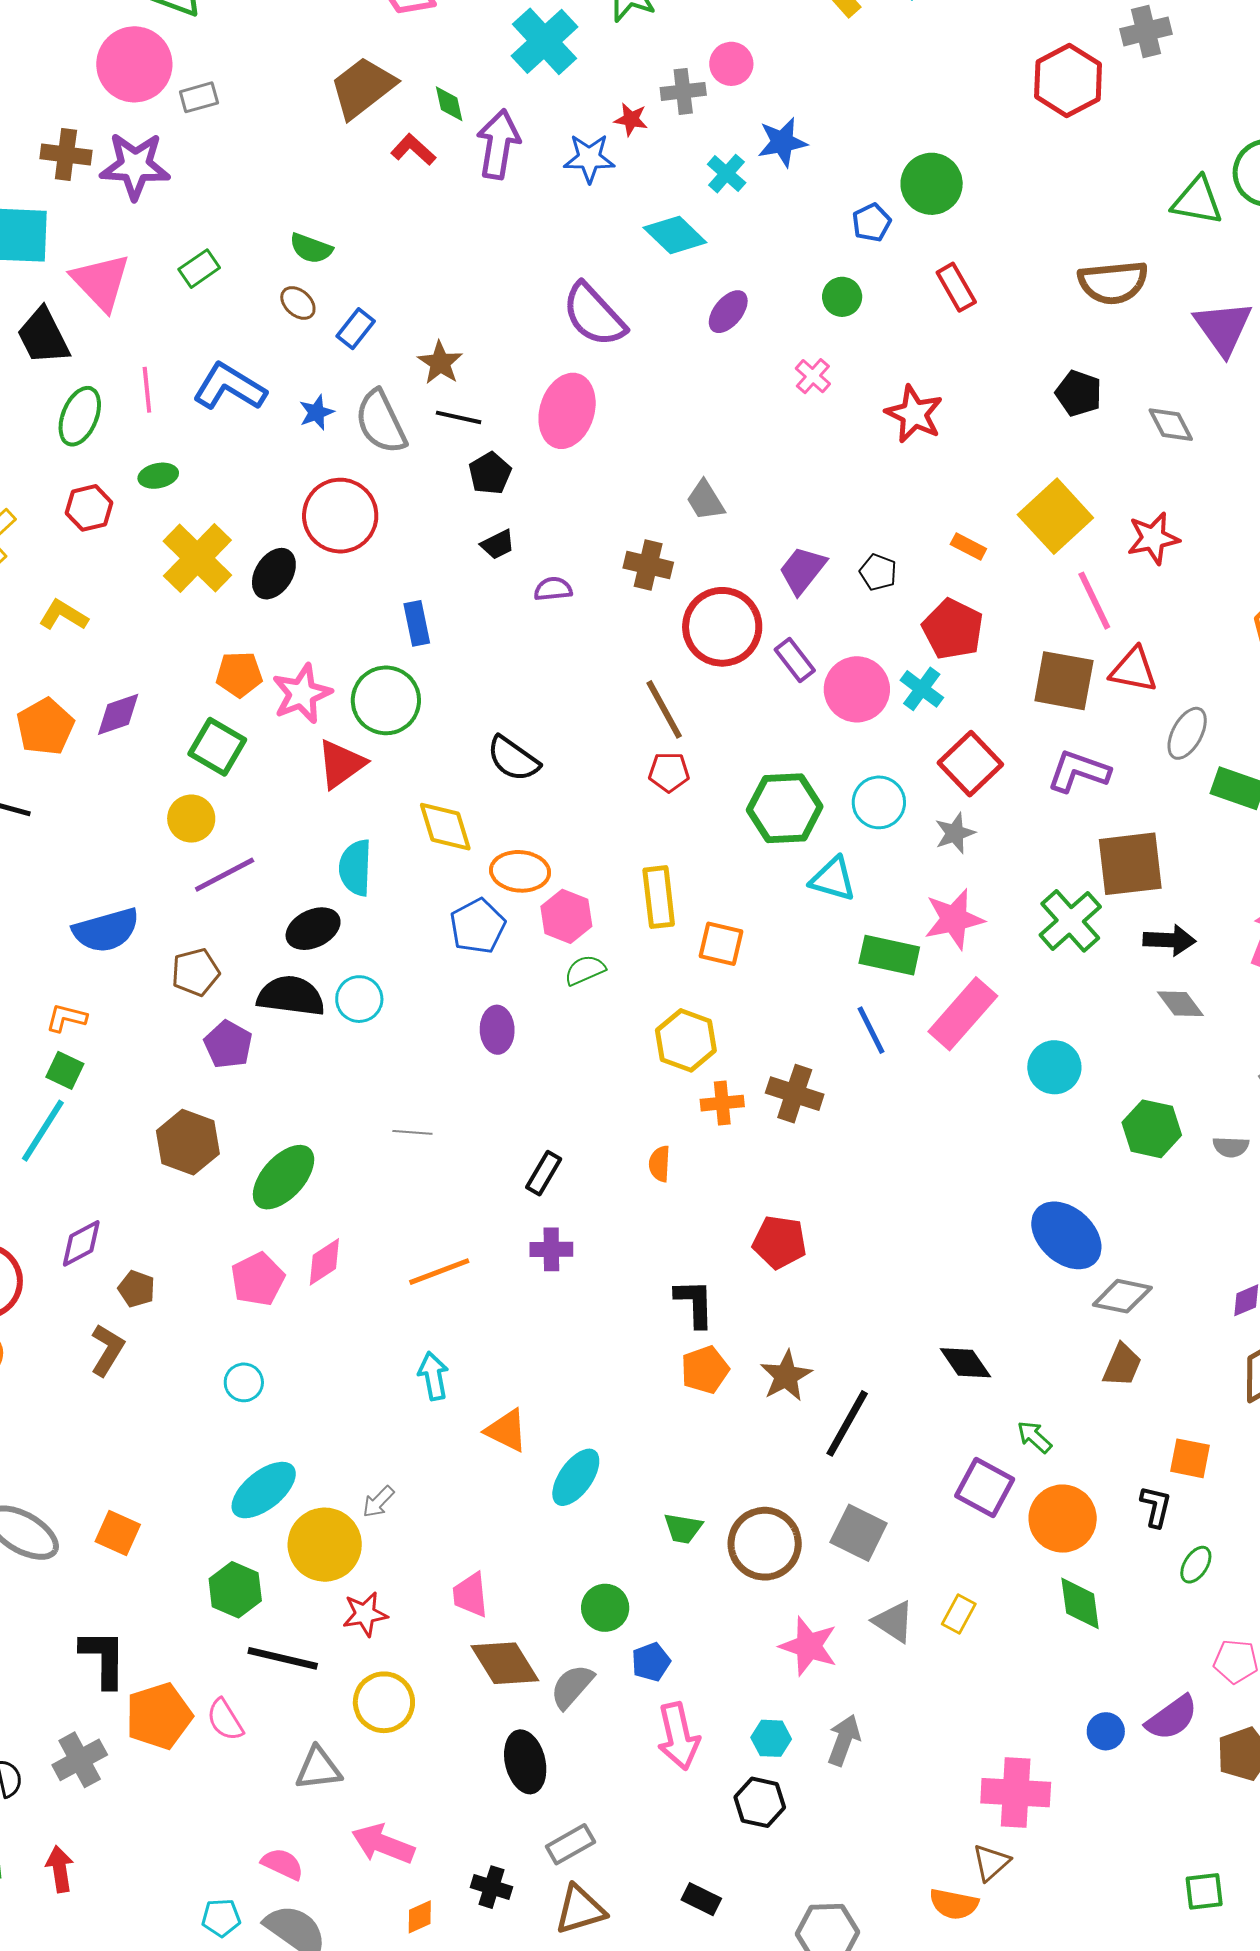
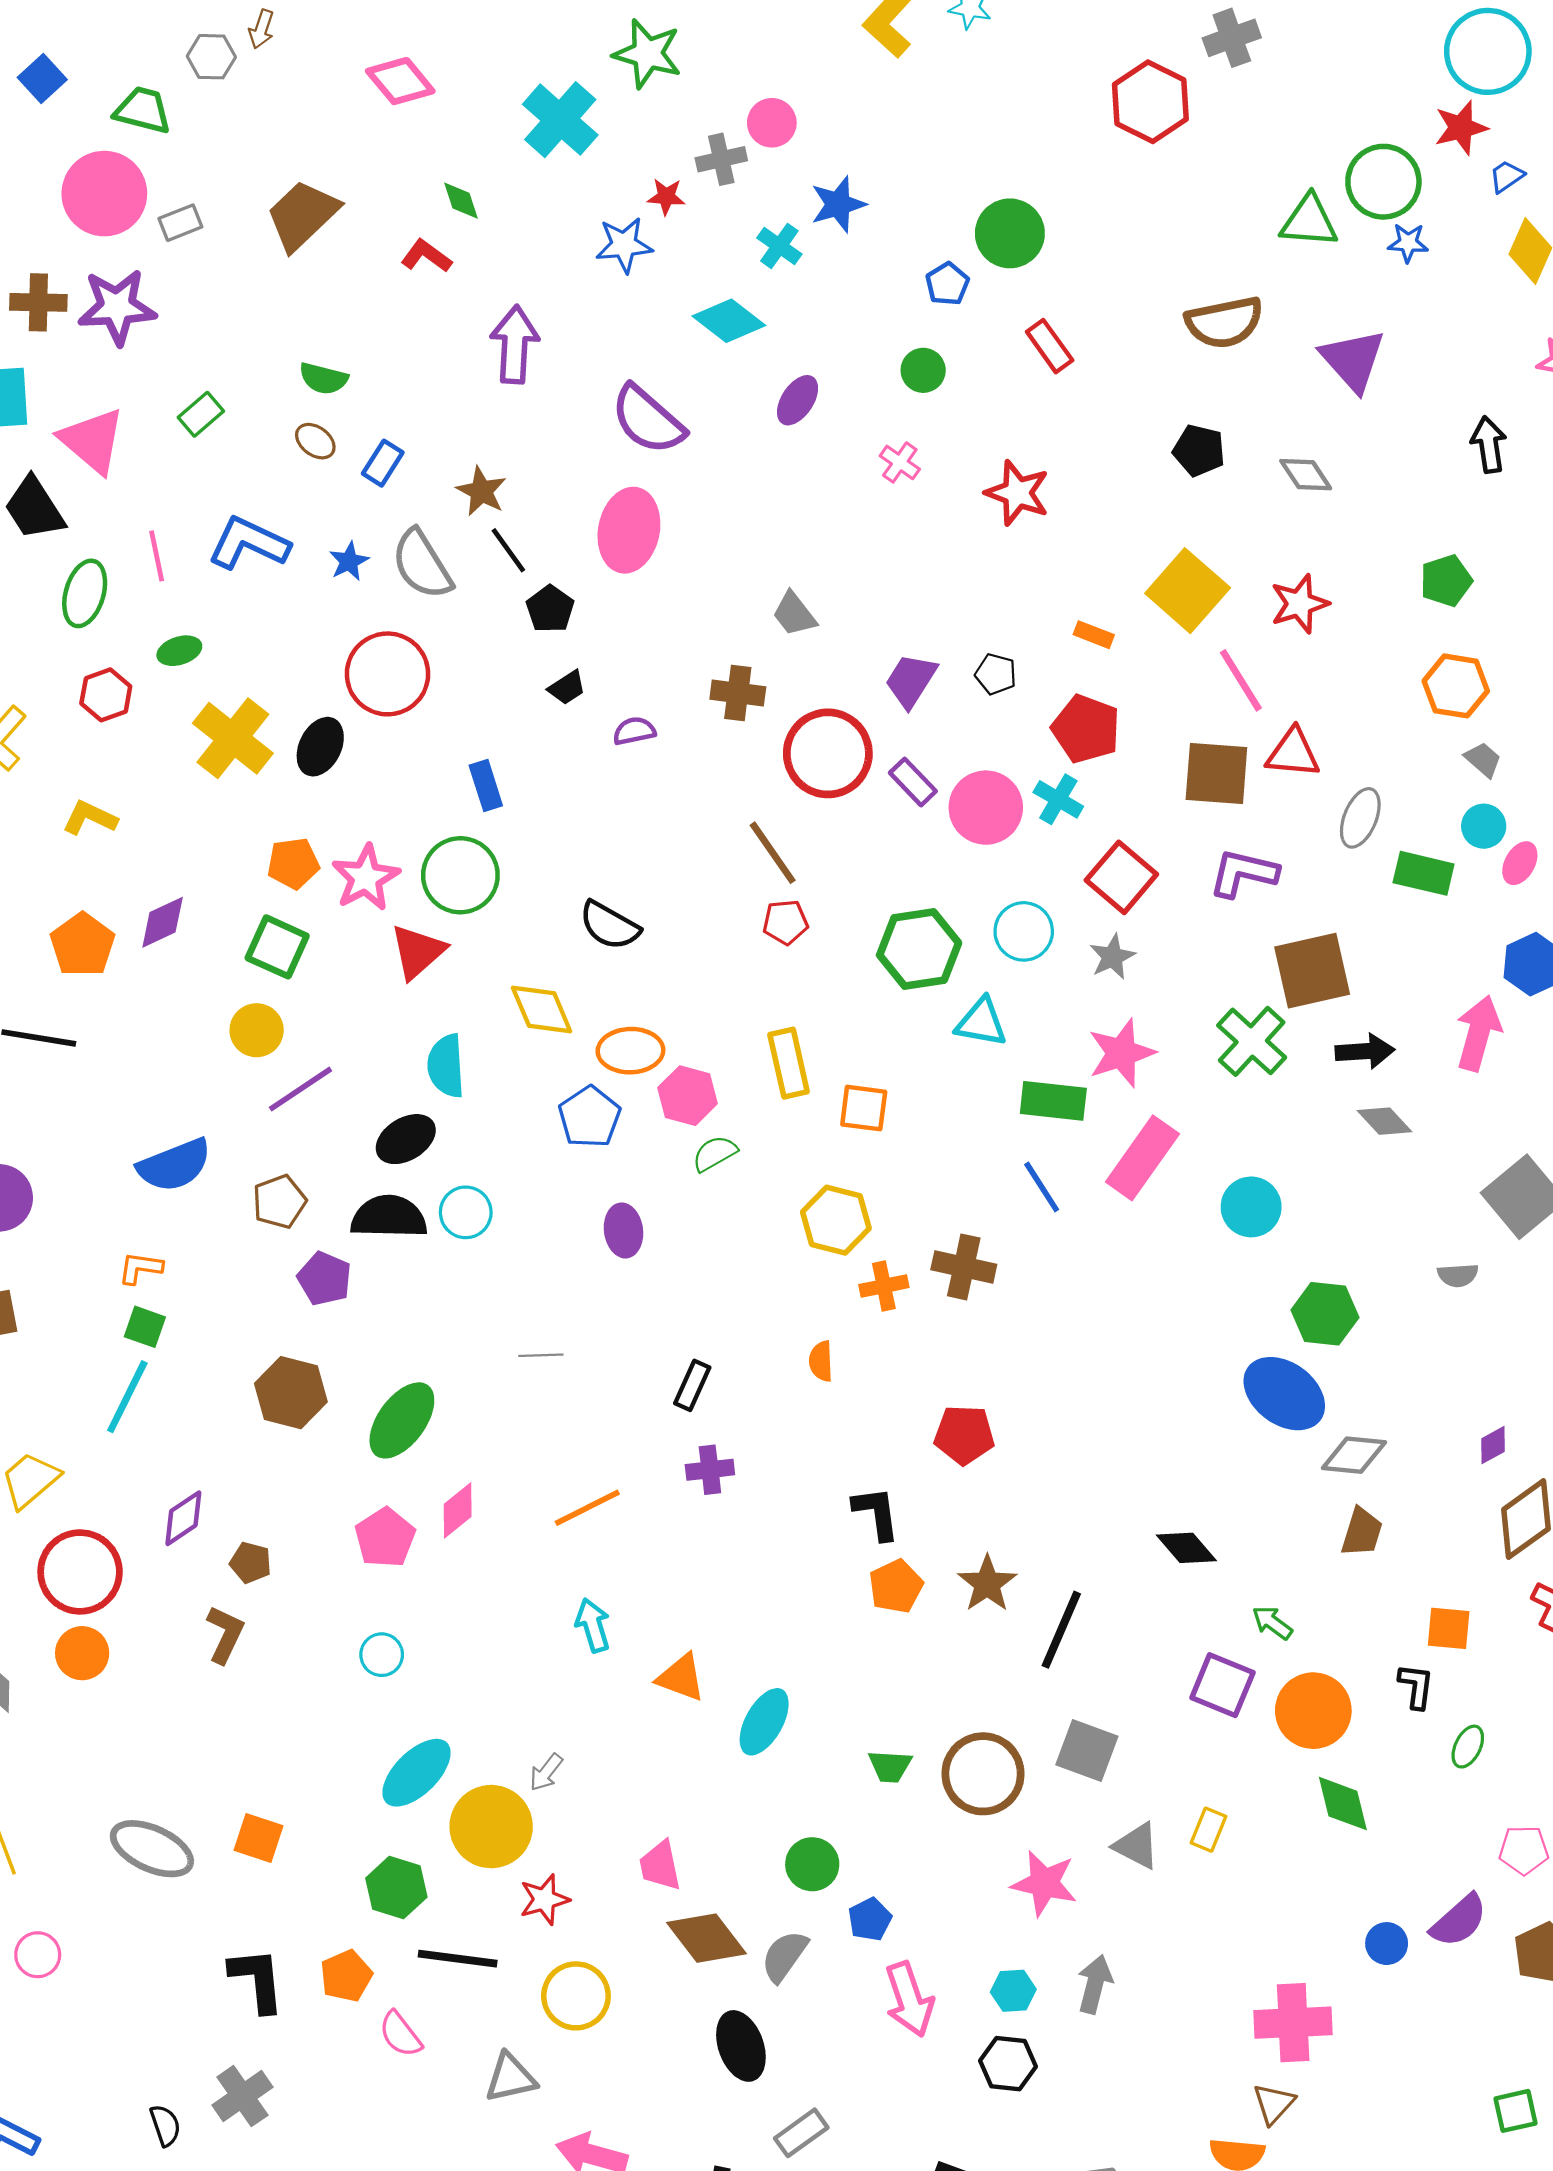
brown trapezoid: (363, 88) -> (302, 215), moved
purple arrow: (498, 144) -> (515, 344), moved
black line: (459, 417) -> (508, 550), turned 48
green hexagon: (1152, 1129) -> (1325, 1314), moved
orange pentagon: (159, 1716) -> (346, 1976), moved, size x0.7

